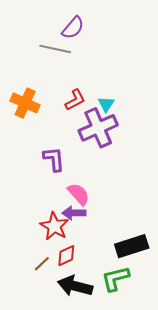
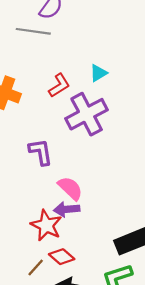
cyan triangle: (106, 104) -> (98, 73), moved, turned 30
red diamond: (66, 256) -> (62, 257), turned 70

